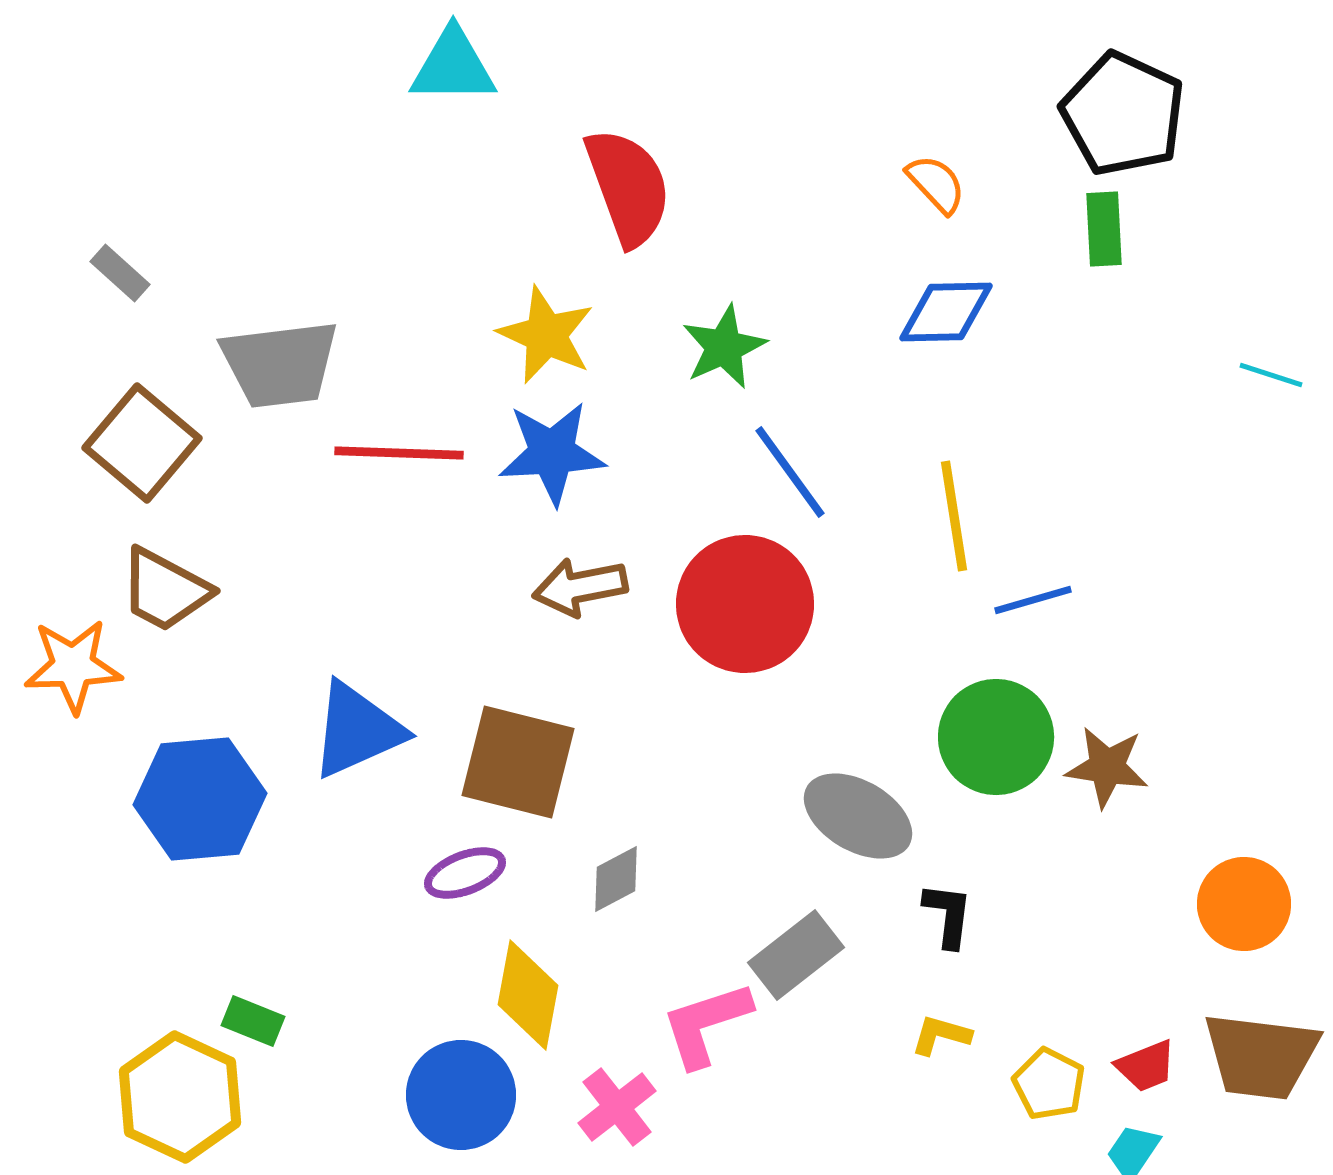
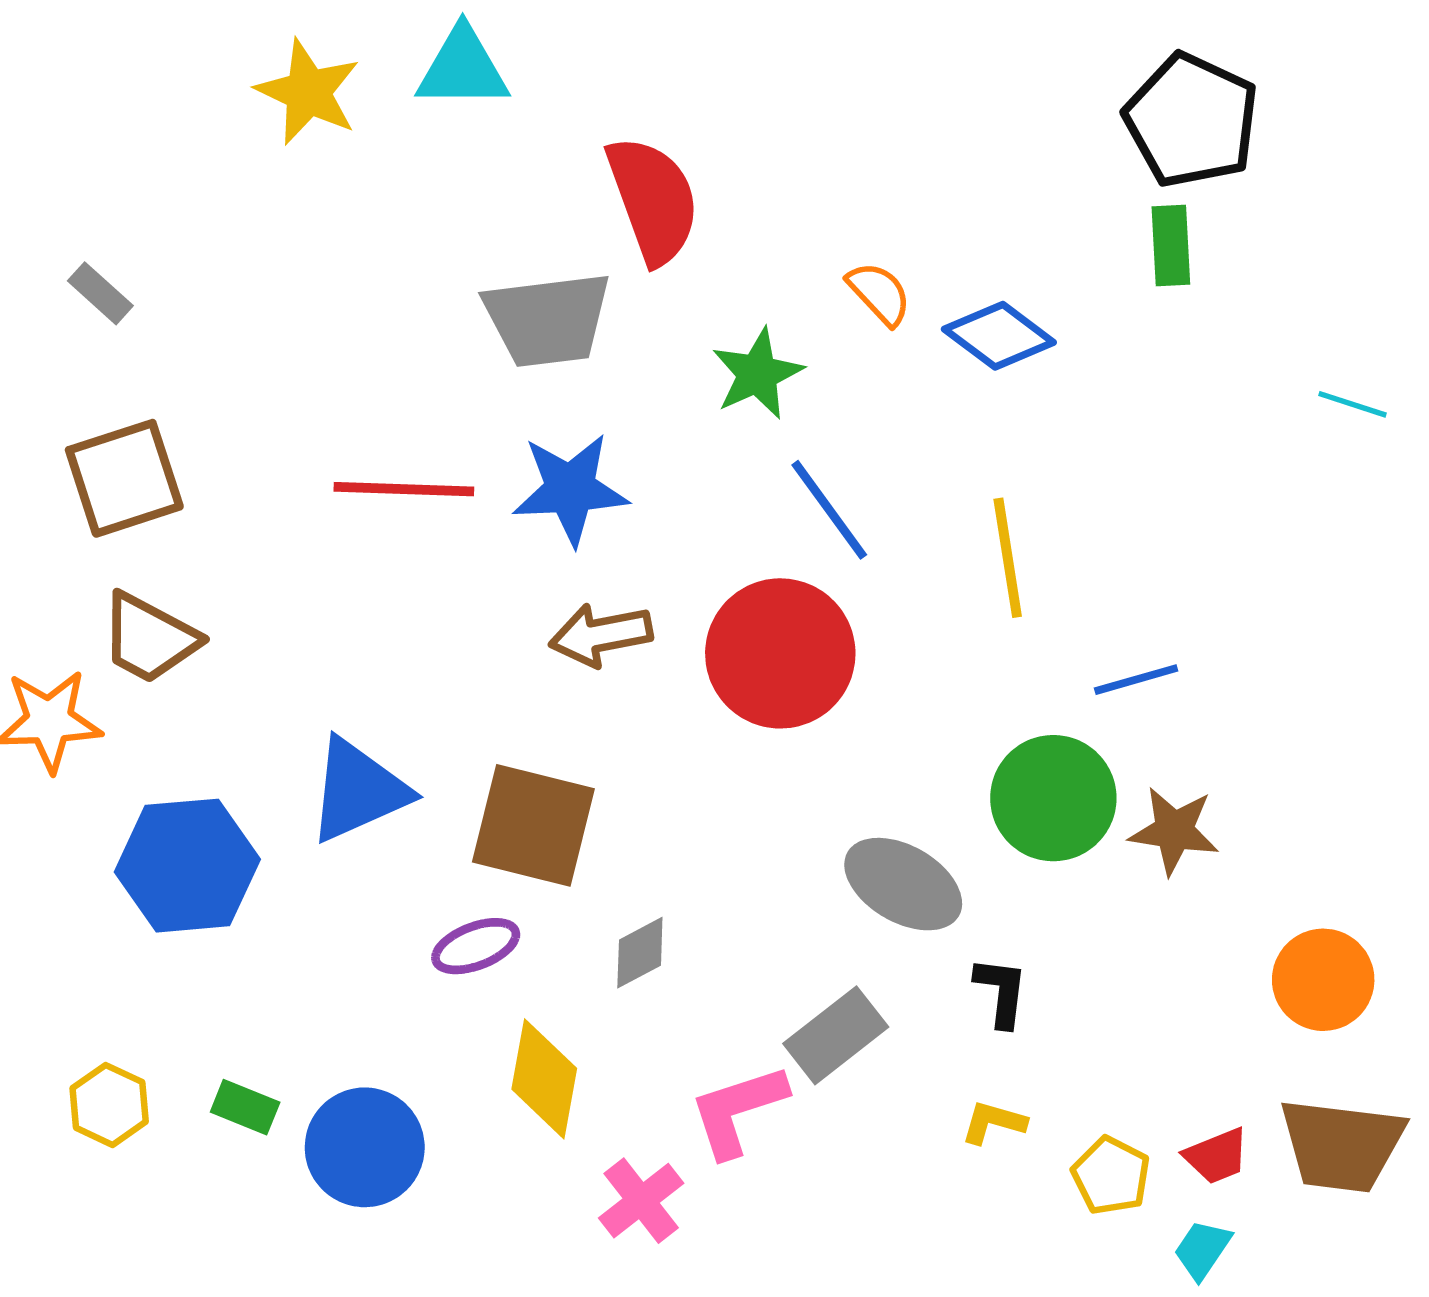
orange semicircle: (936, 184) -> (879, 293), moved
blue diamond: (946, 312) -> (999, 336), turned 38
yellow star: (546, 335) -> (308, 92), moved
gray trapezoid: (280, 364) -> (547, 319), moved
brown square: (142, 443) -> (124, 478), turned 32
blue line: (1033, 600) -> (1136, 680), moved
blue circle: (461, 1095) -> (365, 1147), moved
yellow hexagon: (180, 1097) -> (109, 1105), moved, size x0.6

